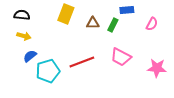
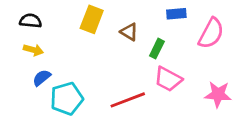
brown triangle: (93, 23) -> (129, 32), turned 32
pink semicircle: (152, 24) -> (211, 33), size x1.6
green rectangle: (113, 25) -> (157, 49), moved
red line: (82, 62) -> (128, 100), moved

